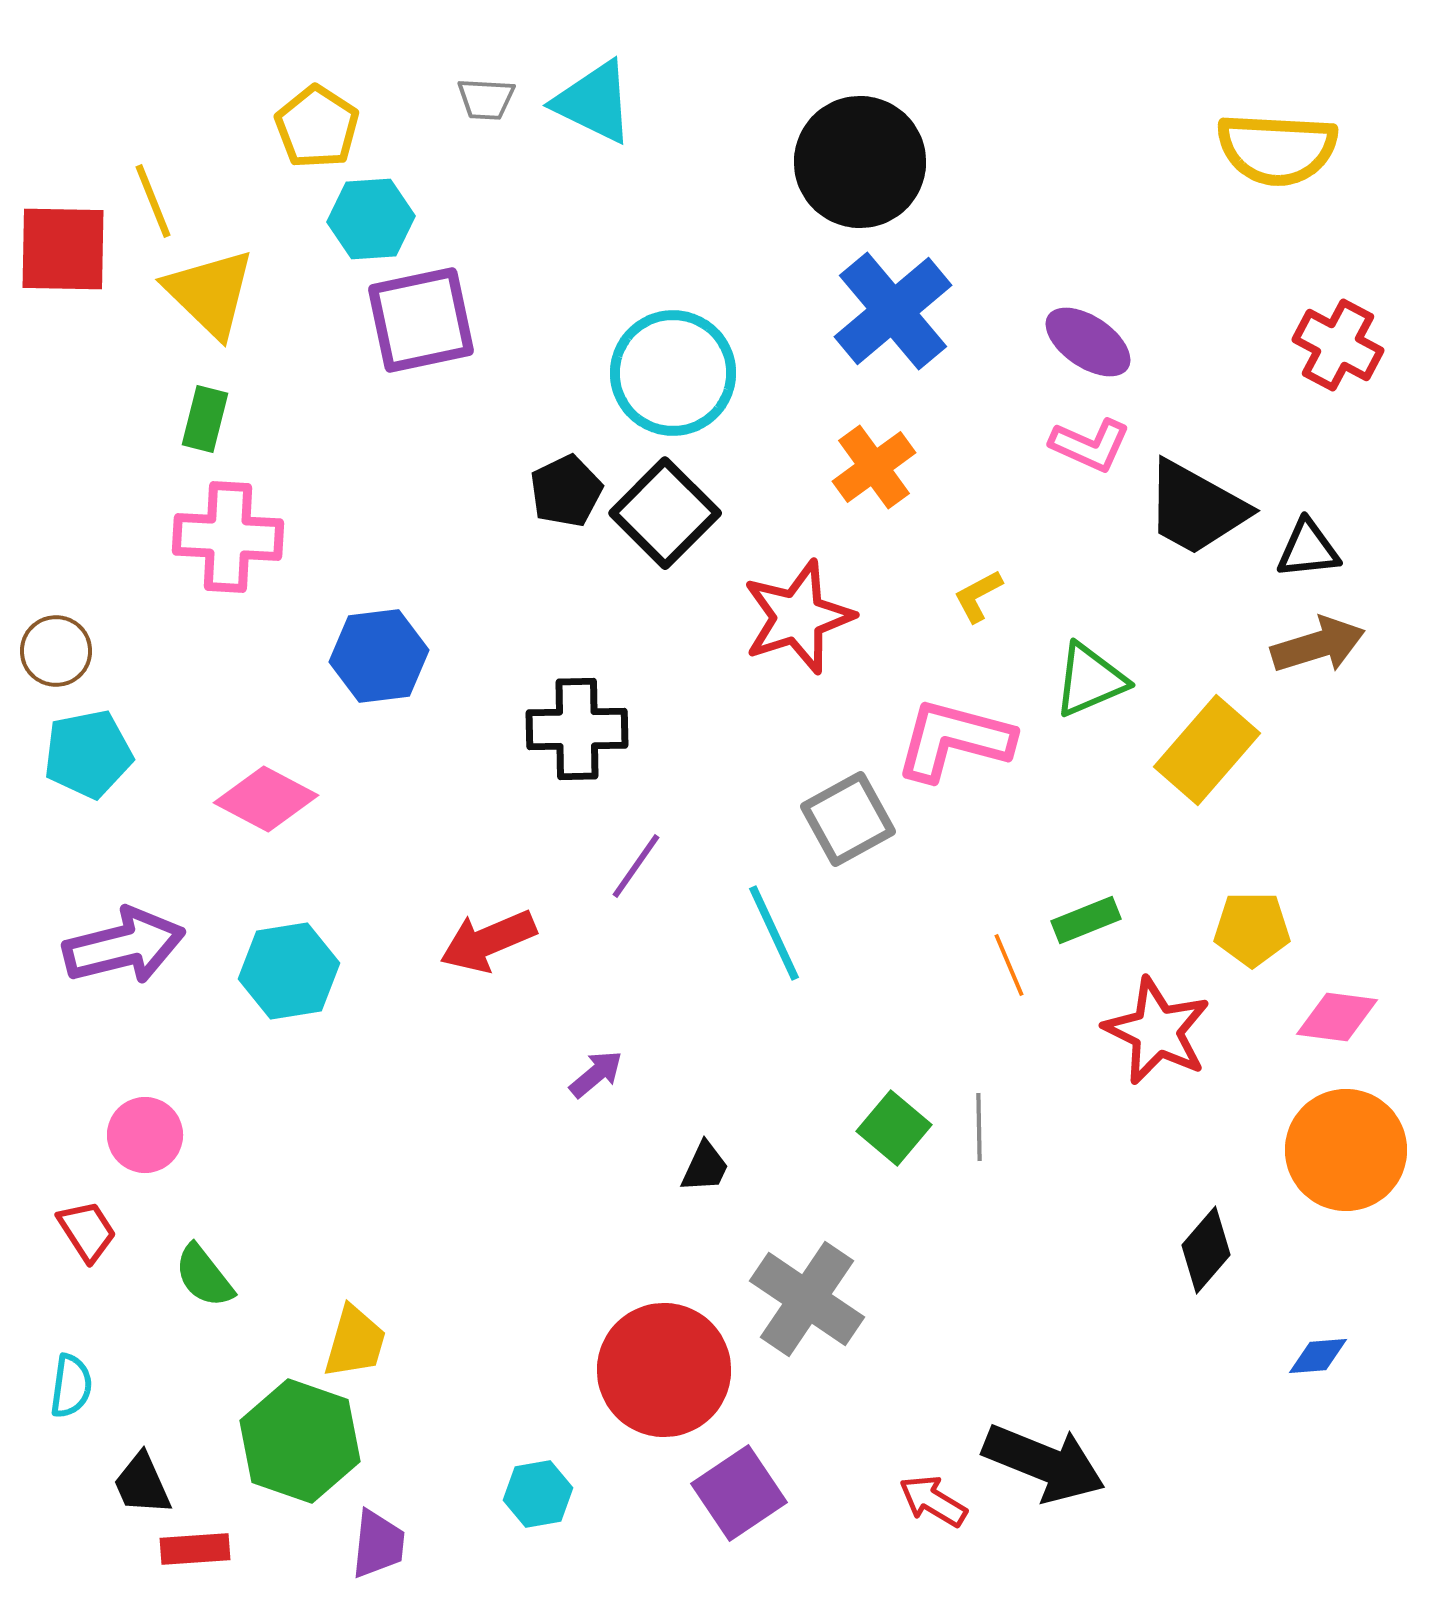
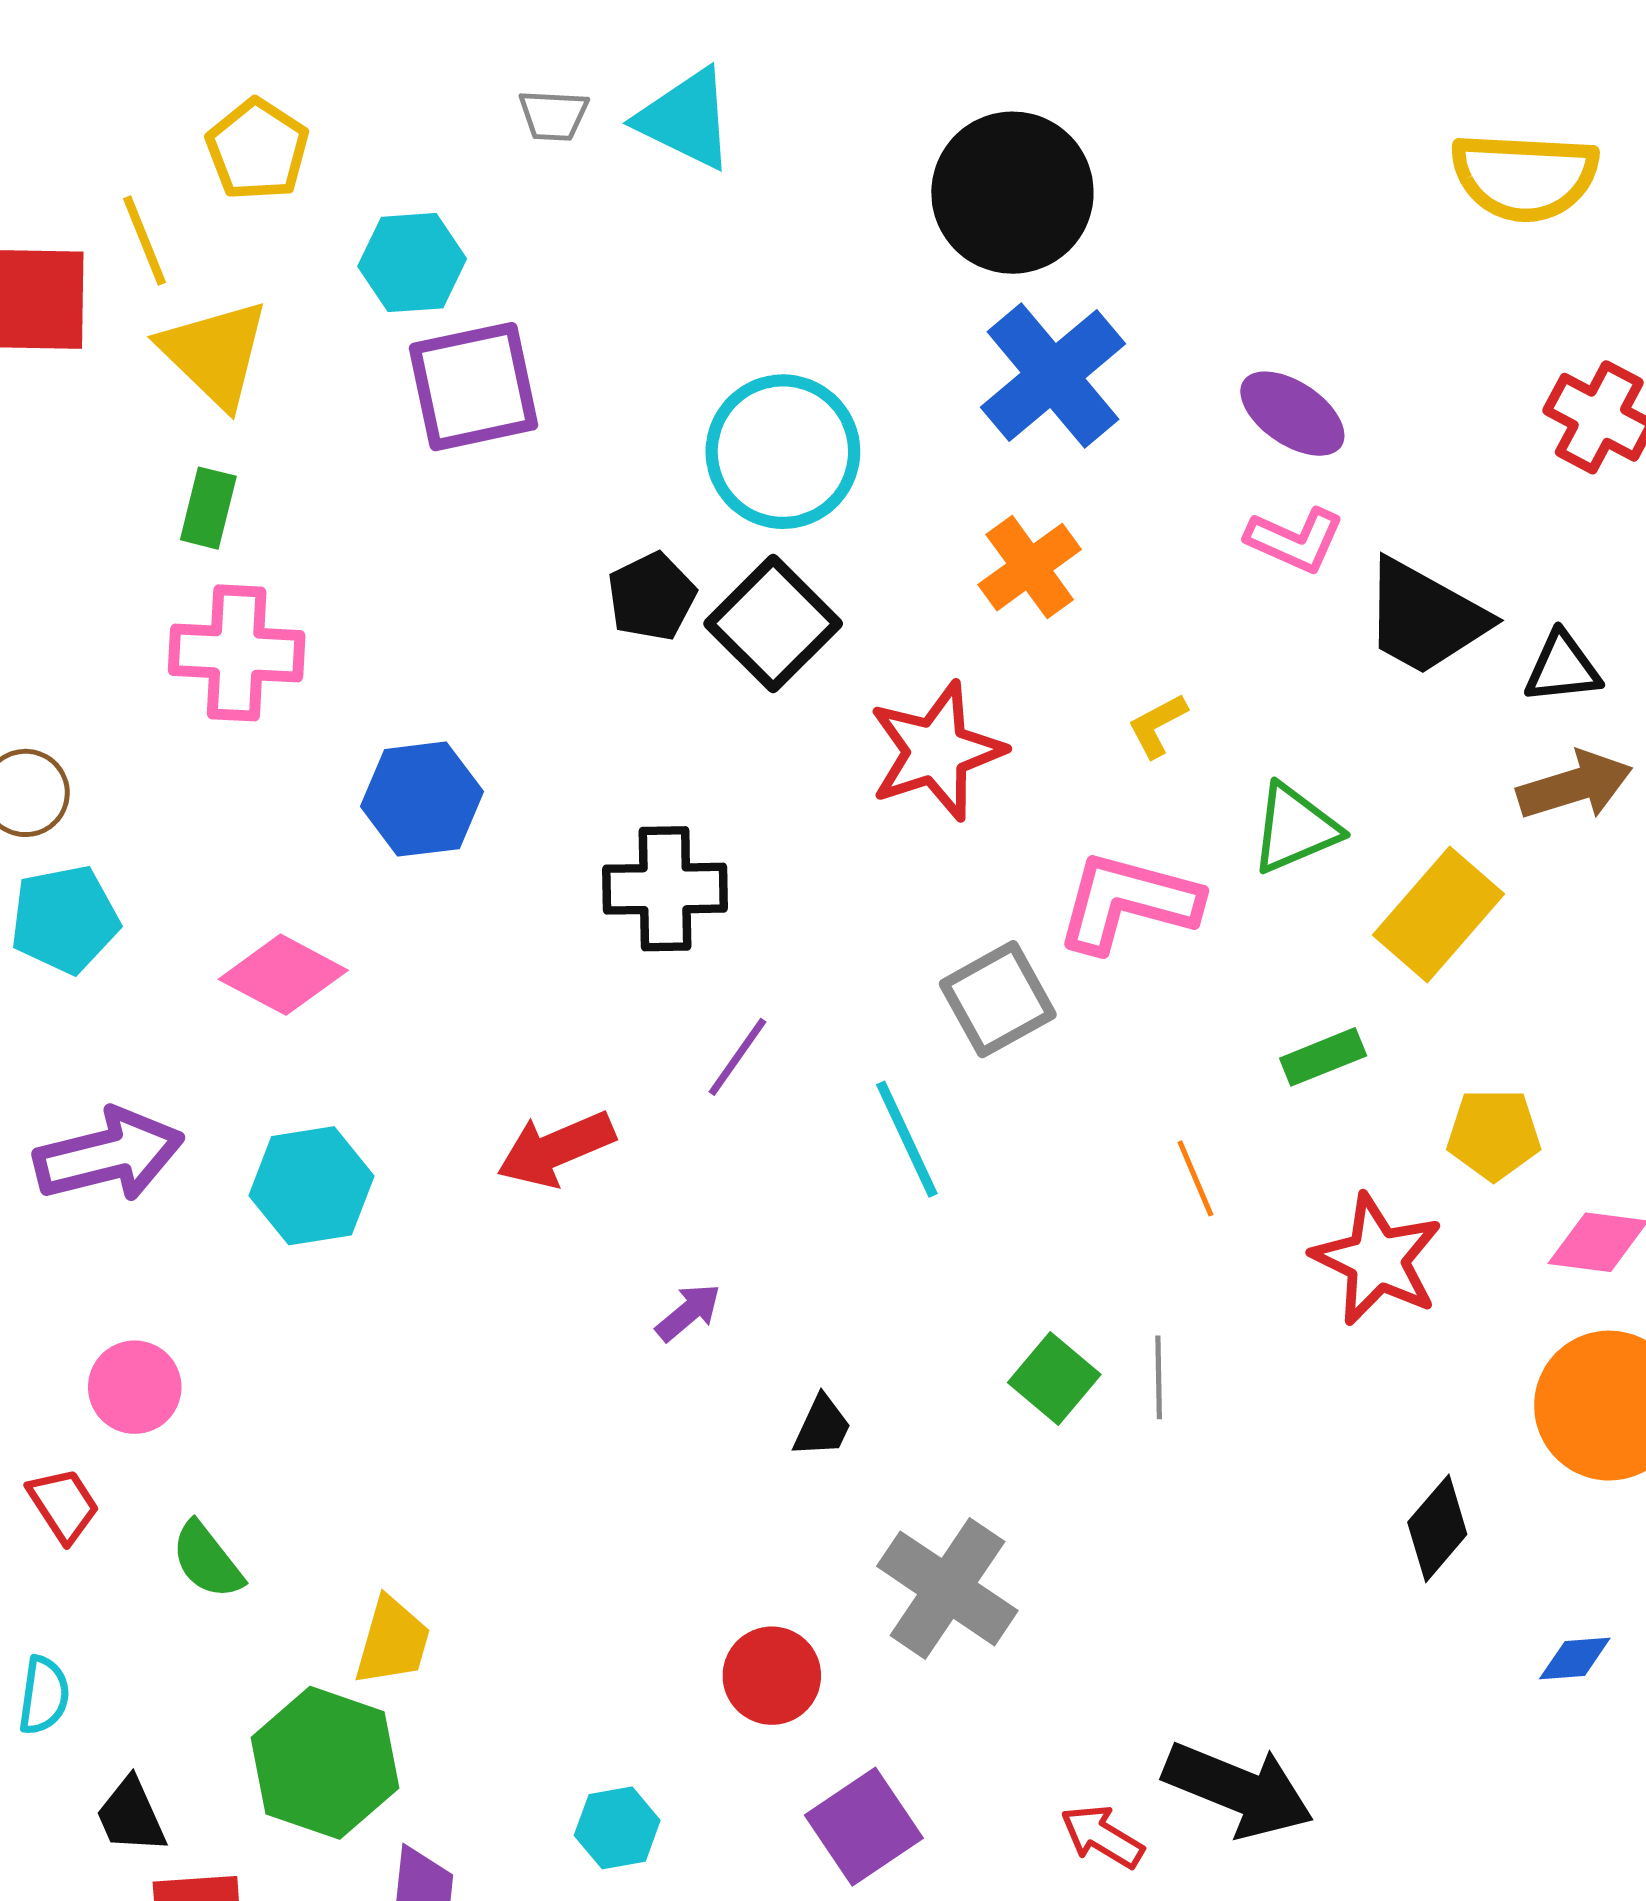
yellow pentagon: (317, 127) -> (257, 150), moved
green rectangle: (1086, 920) -> (1323, 1057), moved
red circle: (664, 1370) -> (772, 1676), size x0.6

